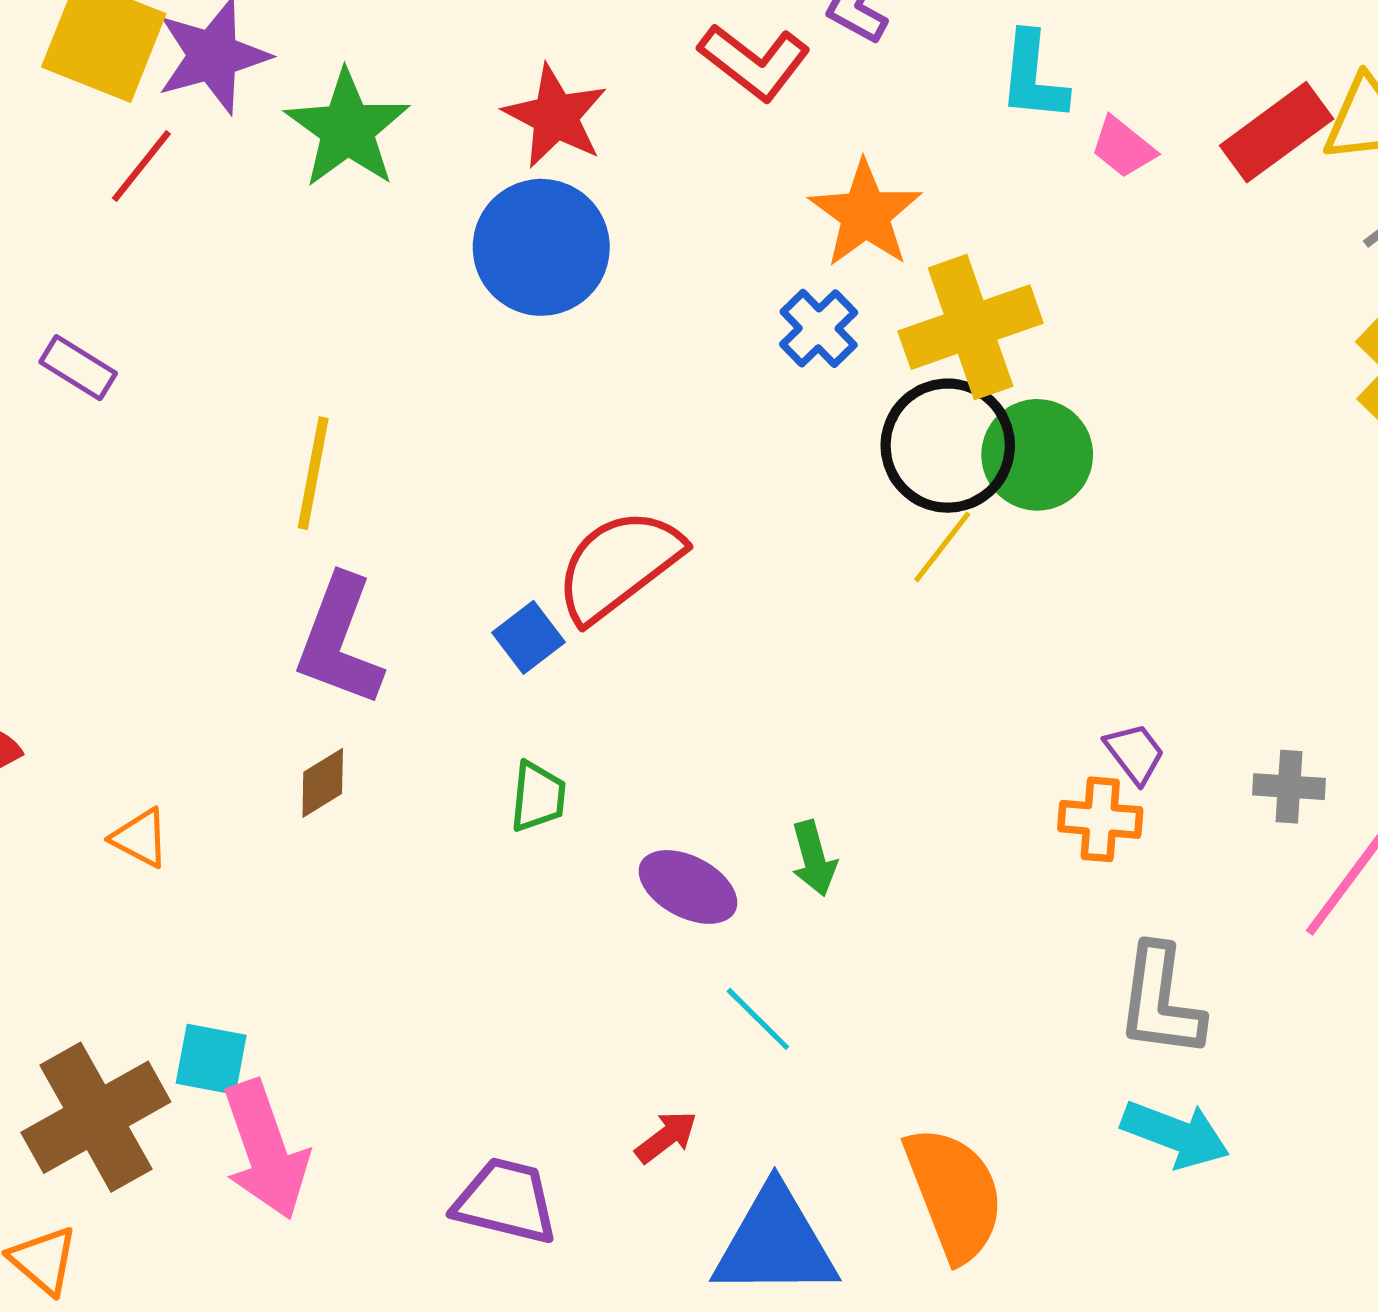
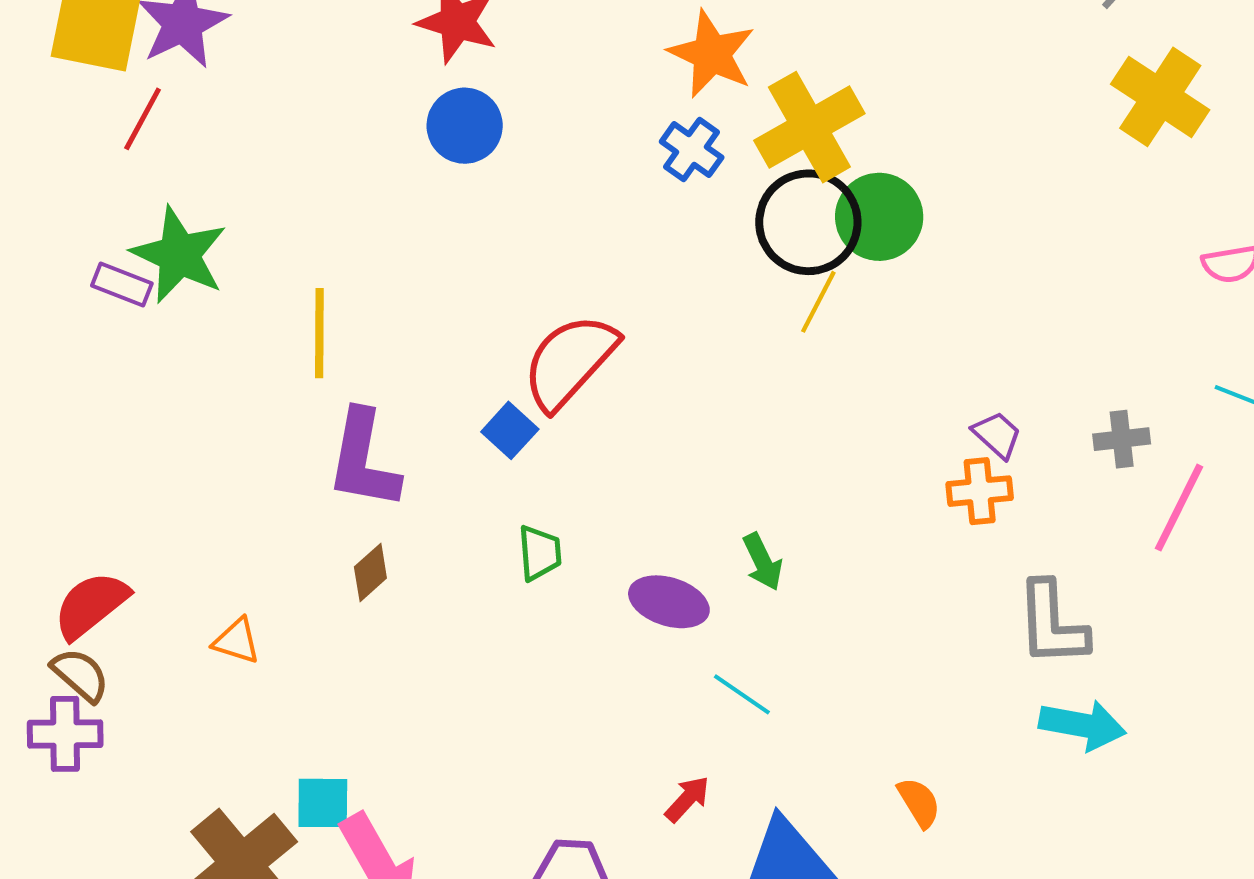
green star: (347, 129) -> (179, 255), moved
blue circle: (541, 247) -> (465, 126), size x0.7
orange semicircle: (954, 1194) -> (919, 802), size x0.5

